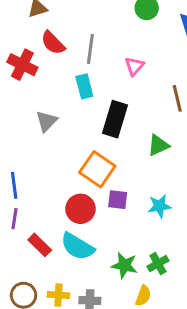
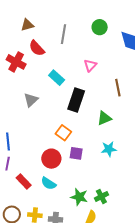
gray line: (90, 49) -> (64, 34), moved
cyan rectangle: (84, 86) -> (57, 78), turned -35
orange square: (97, 169) -> (63, 133), size x0.7
cyan star: (160, 206) -> (109, 149), moved
cyan semicircle: (77, 246) -> (49, 183), size x0.7

